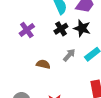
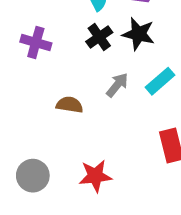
purple cross: (27, 30) -> (36, 43), turned -35

